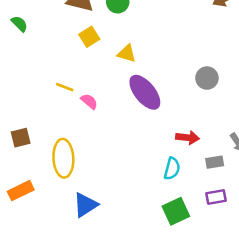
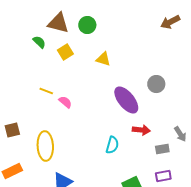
green semicircle: (19, 24) -> (39, 42), moved
yellow triangle: (127, 53) -> (103, 59), moved
purple ellipse: (145, 92) -> (126, 100), moved
cyan semicircle: (172, 169) -> (112, 145), moved

